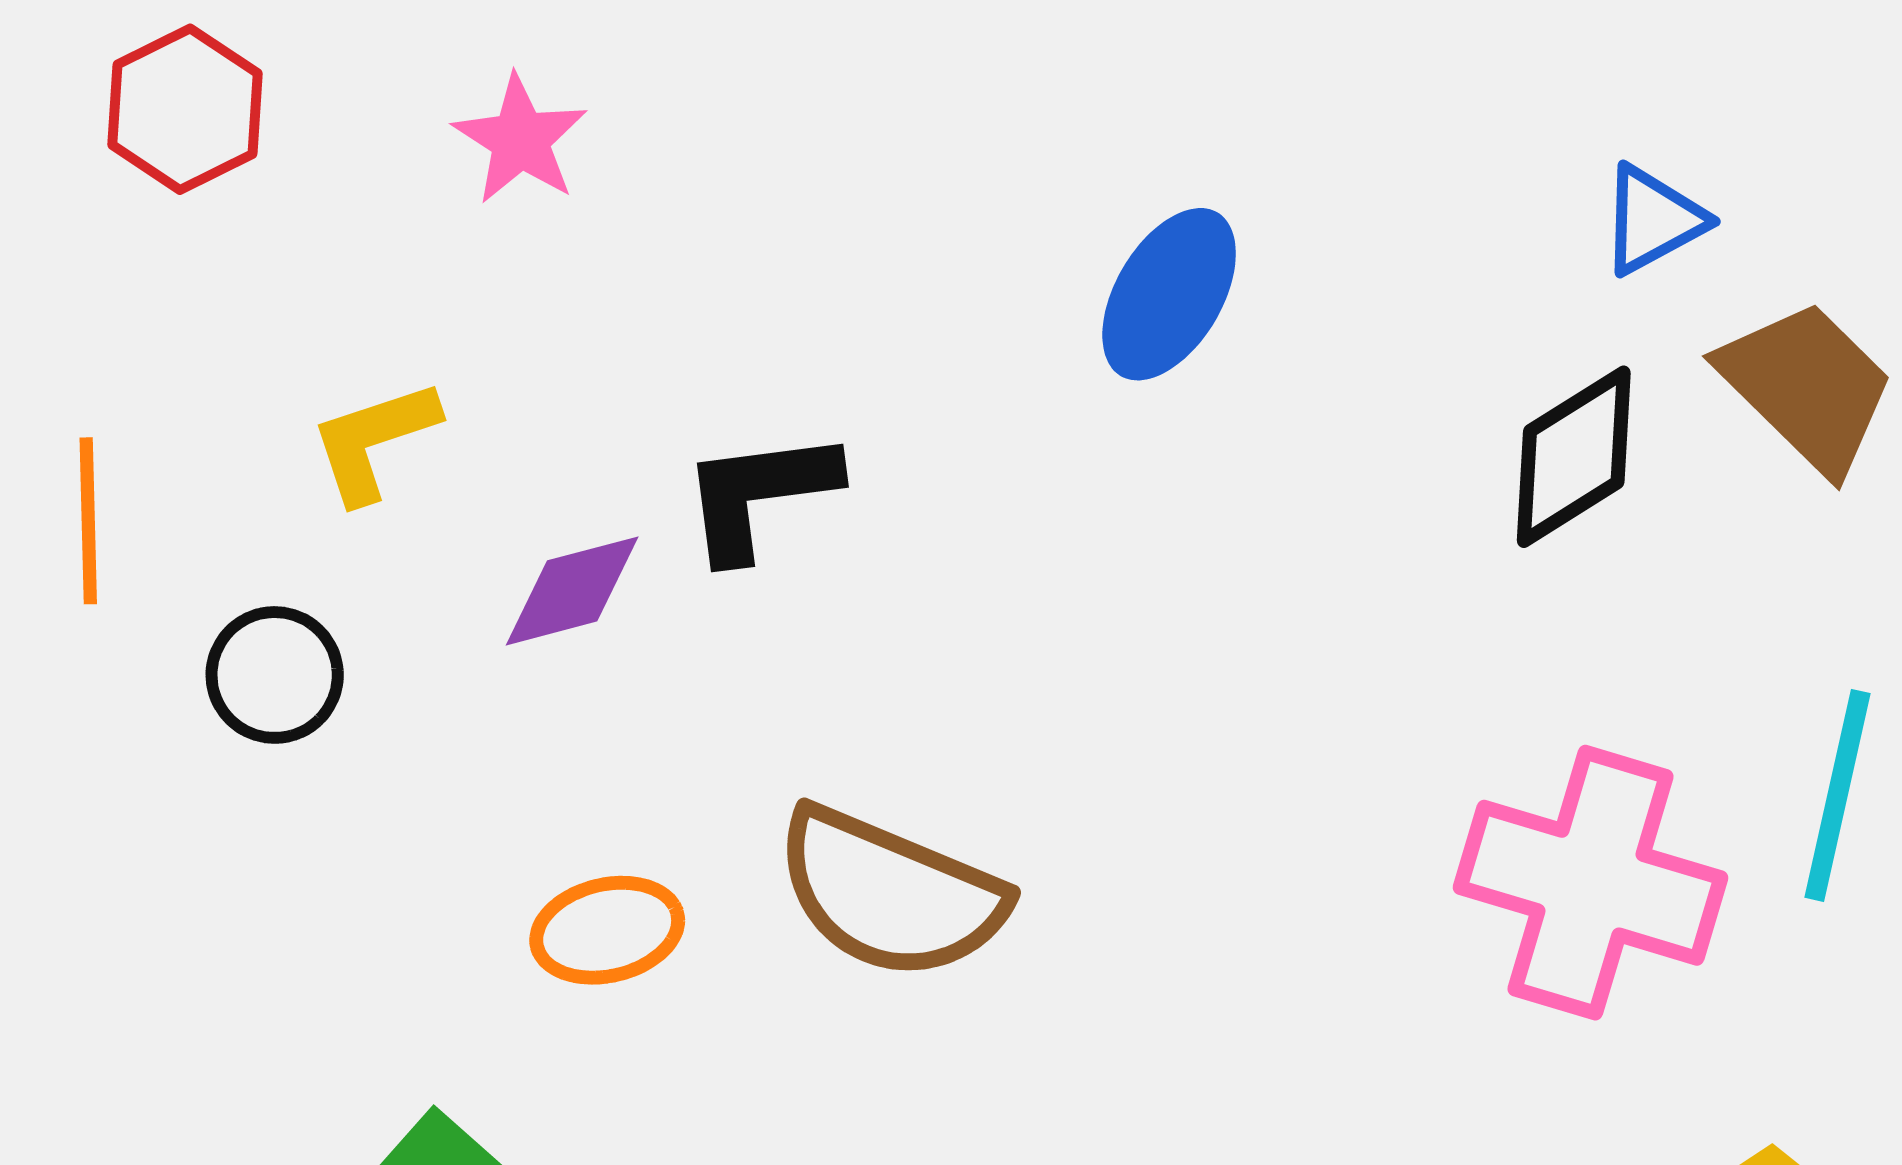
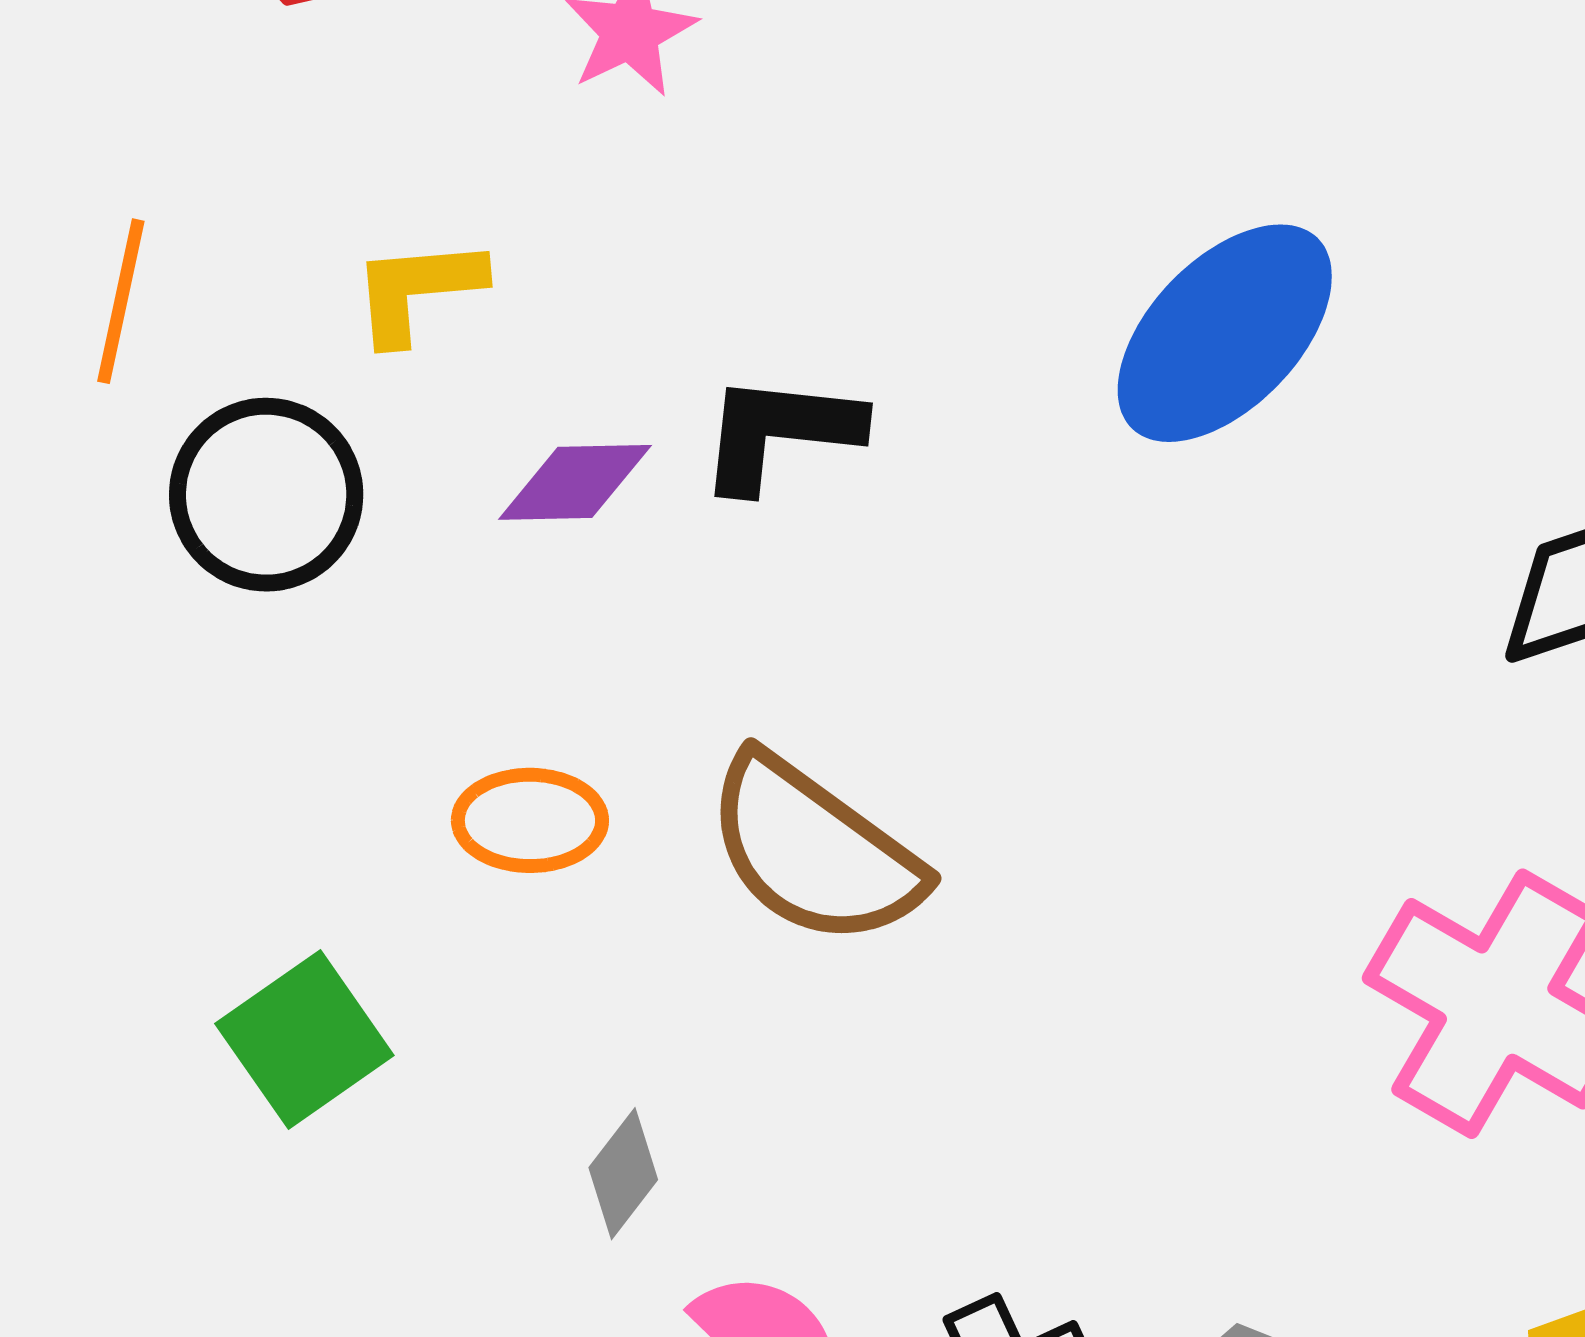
blue ellipse: (1169, 294) -> (1225, 333), size x1.4
black circle: (275, 675) -> (266, 495), size x1.4

